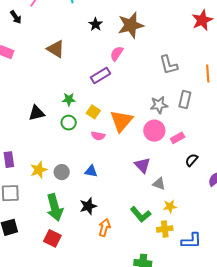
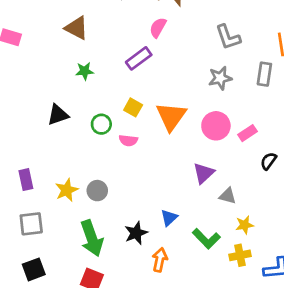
green star: (69, 99) -> (85, 71), moved
gray rectangle: (185, 100) -> (264, 74), moved
gray star: (159, 105) -> (220, 78), moved
pink semicircle: (98, 136) -> (128, 140), moved
purple triangle: (142, 165) -> (204, 173), turned 36
blue triangle: (91, 171) -> (169, 218), moved, turned -48

